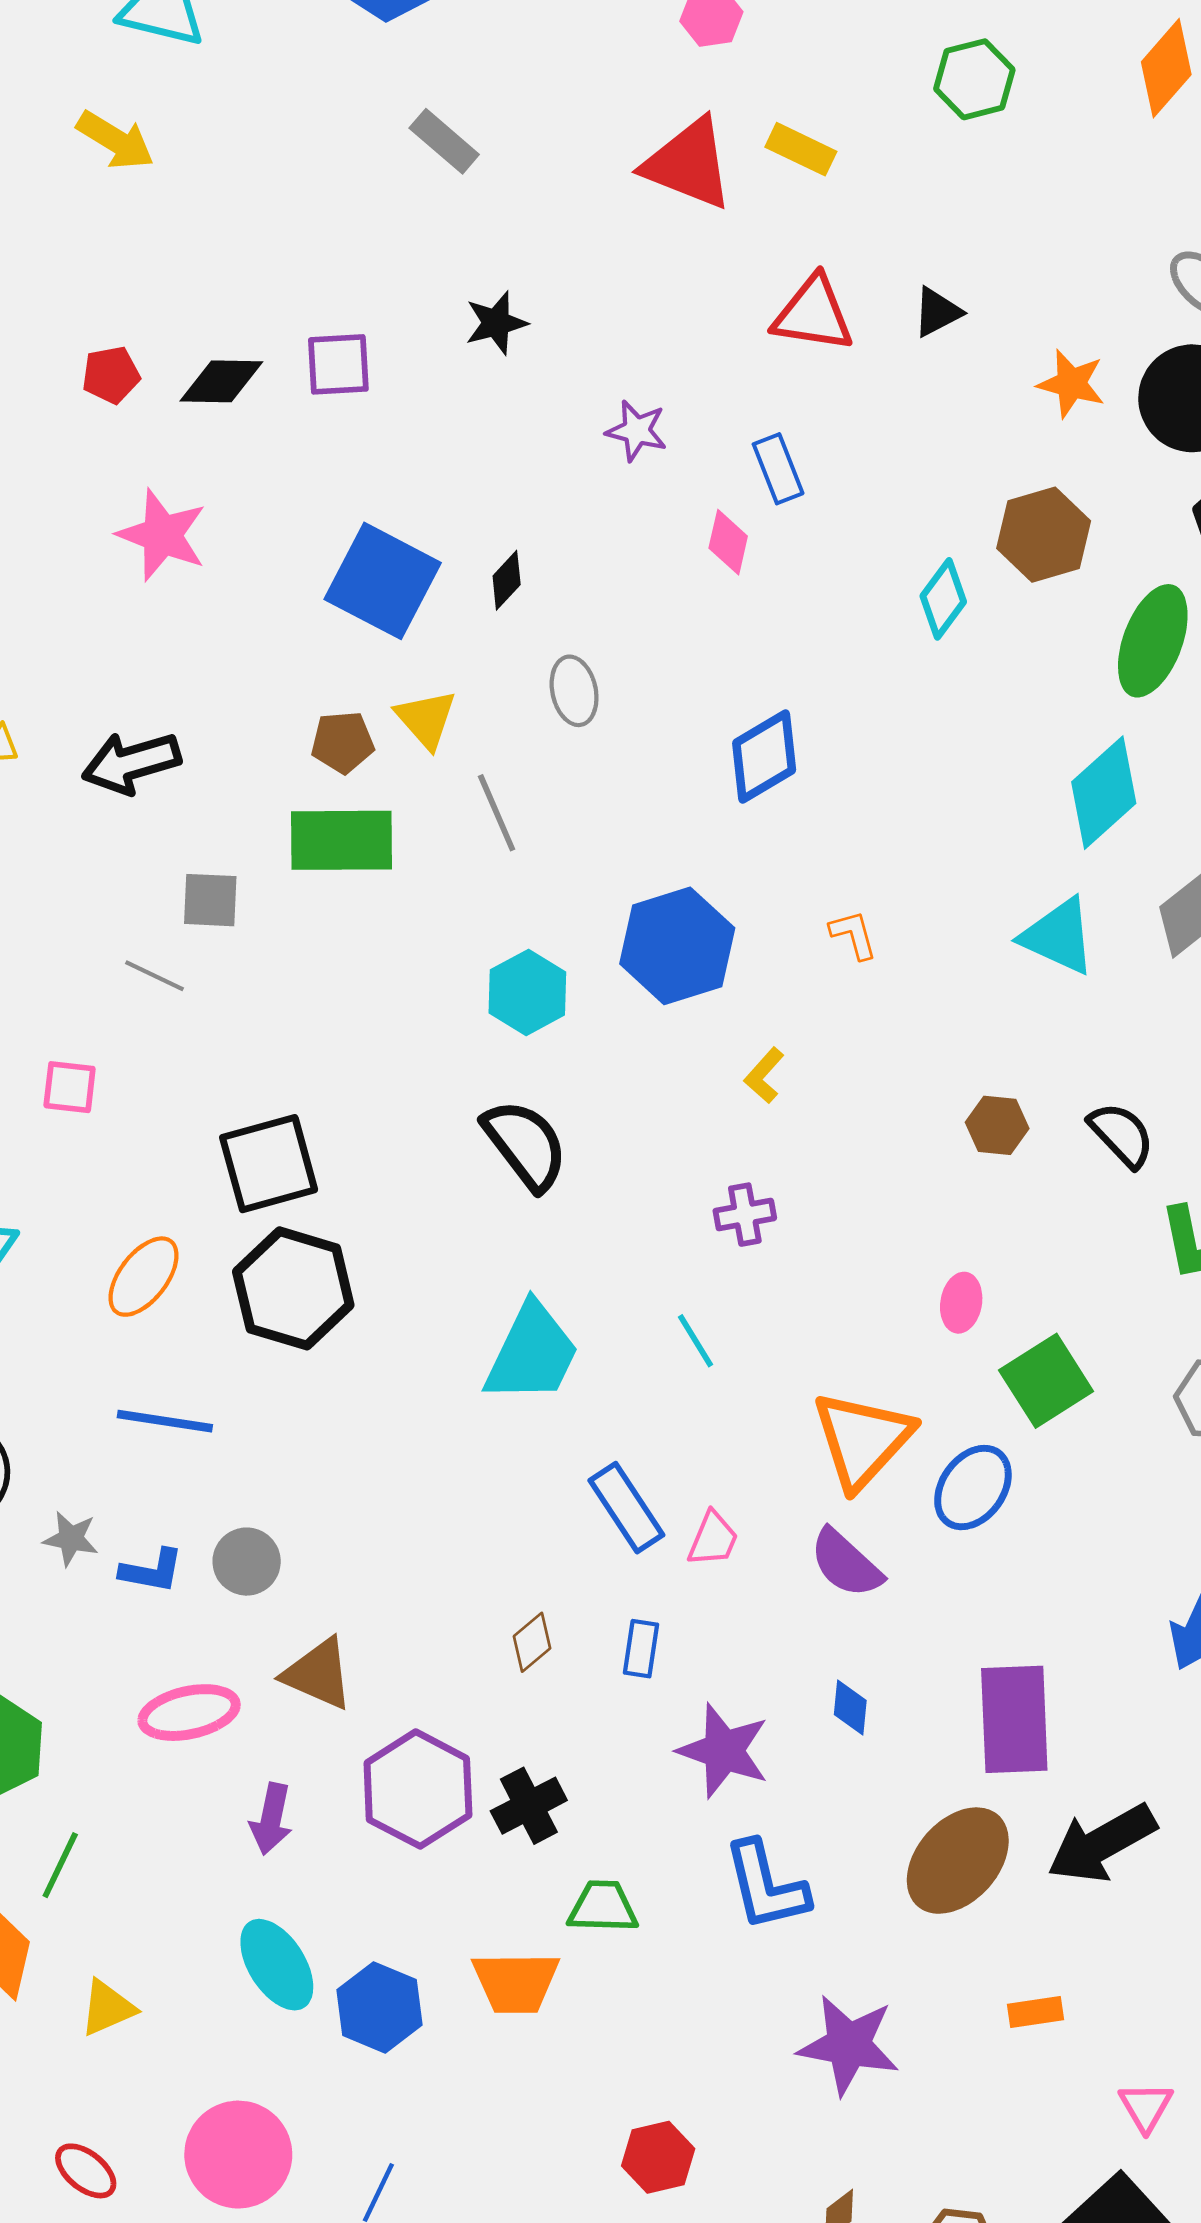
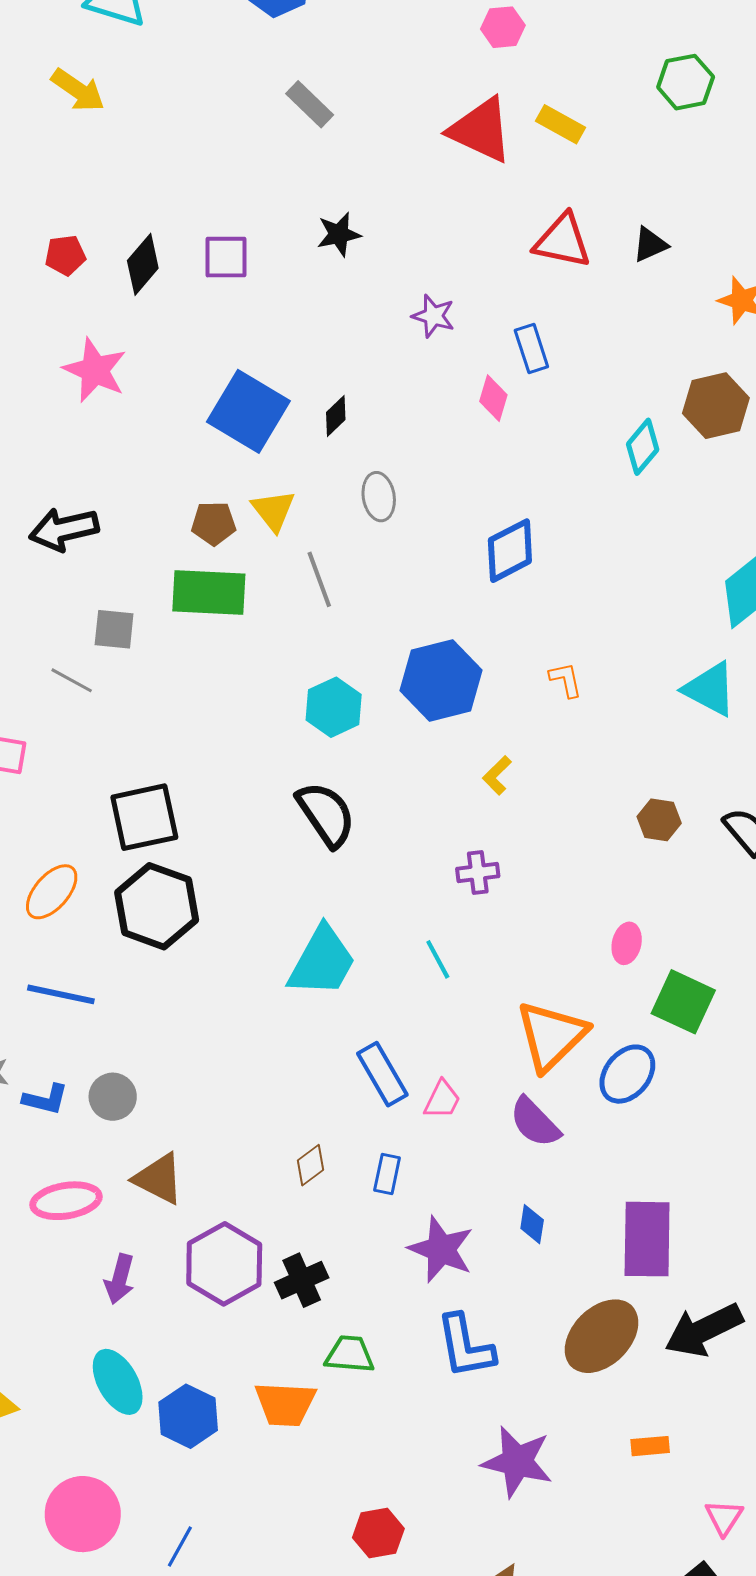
black diamond: (221, 381) -> (143, 264), turned -54
green square: (1046, 1381) -> (683, 1002), turned -36

